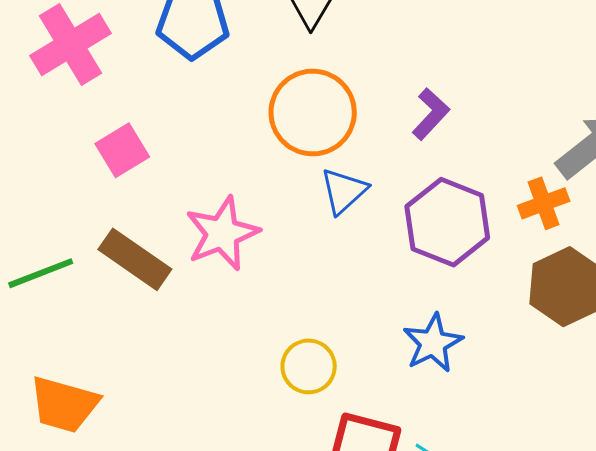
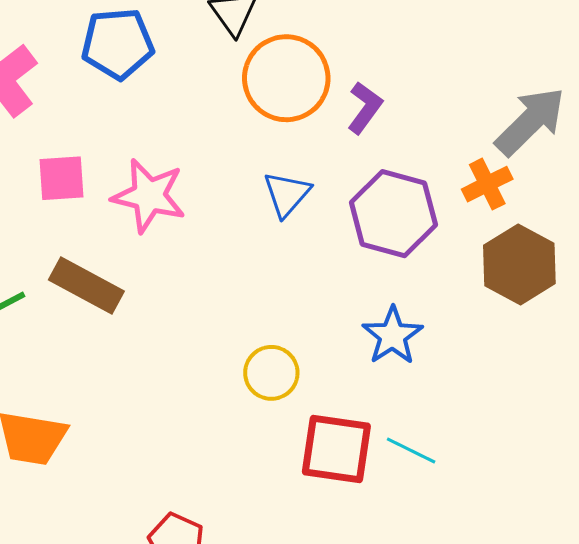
orange circle: (313, 113) -> (286, 78), moved
pink square: (122, 150) -> (62, 178), turned 34
pink star: (222, 233) -> (149, 196), moved, turned -30

